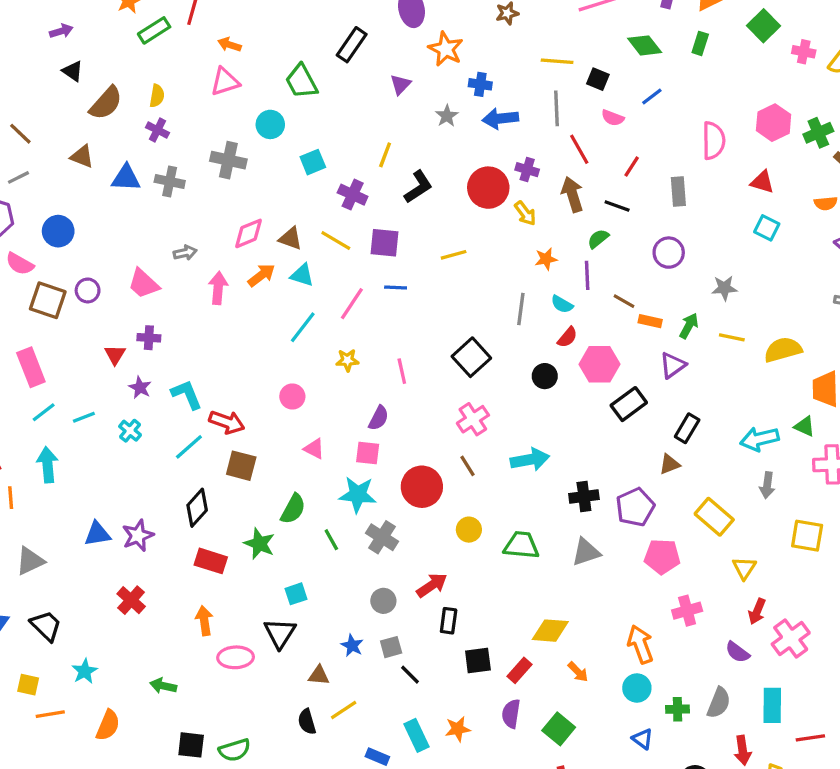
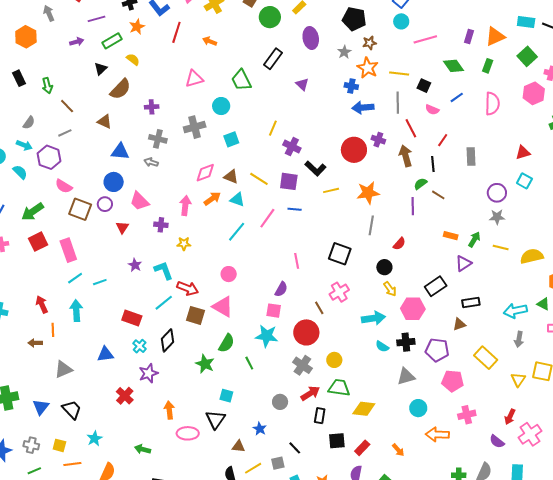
green rectangle: (154, 30) -> (112, 41), moved
purple arrow: (61, 31) -> (77, 42), moved
orange arrow: (229, 45) -> (210, 41), moved
orange star: (446, 49) -> (368, 68), moved
black triangle: (73, 71) -> (101, 69), turned 40
purple triangle: (401, 84) -> (302, 84), turned -32
yellow semicircle: (157, 96) -> (133, 59), moved, turned -64
gray star: (447, 116) -> (344, 52), moved
pink hexagon: (774, 123) -> (534, 93), moved
purple cross: (157, 130) -> (152, 107), turned -32
pink semicircle: (713, 141) -> (492, 104), moved
yellow line: (385, 155) -> (273, 128), moved
gray cross: (228, 160) -> (195, 127), turned -30
cyan square: (313, 162) -> (231, 139), moved
blue triangle: (126, 178) -> (120, 152), moved
red triangle: (762, 182) -> (523, 153), turned -35
black L-shape: (418, 187) -> (316, 168), moved, turned 75
purple cross: (353, 195) -> (292, 147), moved
black line: (617, 206) -> (433, 164), turned 63
yellow arrow: (525, 213) -> (390, 289), moved
blue circle: (58, 231) -> (114, 182), moved
gray arrow: (185, 253) -> (151, 162), moved, turned -152
purple circle: (669, 253) -> (497, 193), moved
orange star: (546, 259) -> (368, 193), moved, size x1.6
brown line: (624, 301) -> (438, 195), moved
cyan semicircle: (562, 304) -> (382, 346), moved
purple cross: (149, 338) -> (161, 225), moved
red triangle: (115, 355) -> (122, 227), moved
black square: (471, 357) -> (340, 254), turned -30
yellow star: (347, 360) -> (184, 244), moved
pink hexagon: (599, 364) -> (413, 309), moved
black rectangle: (687, 428) -> (471, 302), turned 48
cyan cross: (130, 431) -> (140, 346), moved
pink triangle: (314, 449) -> (223, 307), moved, size x1.6
brown line: (468, 466) -> (319, 308), moved
purple pentagon: (635, 507) -> (437, 350), turned 30
purple star: (138, 536) -> (148, 373), moved
gray cross: (382, 537) -> (302, 365), moved
green trapezoid: (521, 545) -> (339, 388), moved
red rectangle: (211, 561) -> (132, 318), moved
yellow triangle: (744, 568) -> (518, 380), moved
cyan square: (296, 594) -> (226, 396), turned 32
yellow diamond: (550, 631) -> (364, 409), moved
orange arrow: (640, 644) -> (437, 434), turned -70
gray square: (391, 647) -> (278, 463), moved
cyan circle: (637, 688) -> (418, 408), moved

